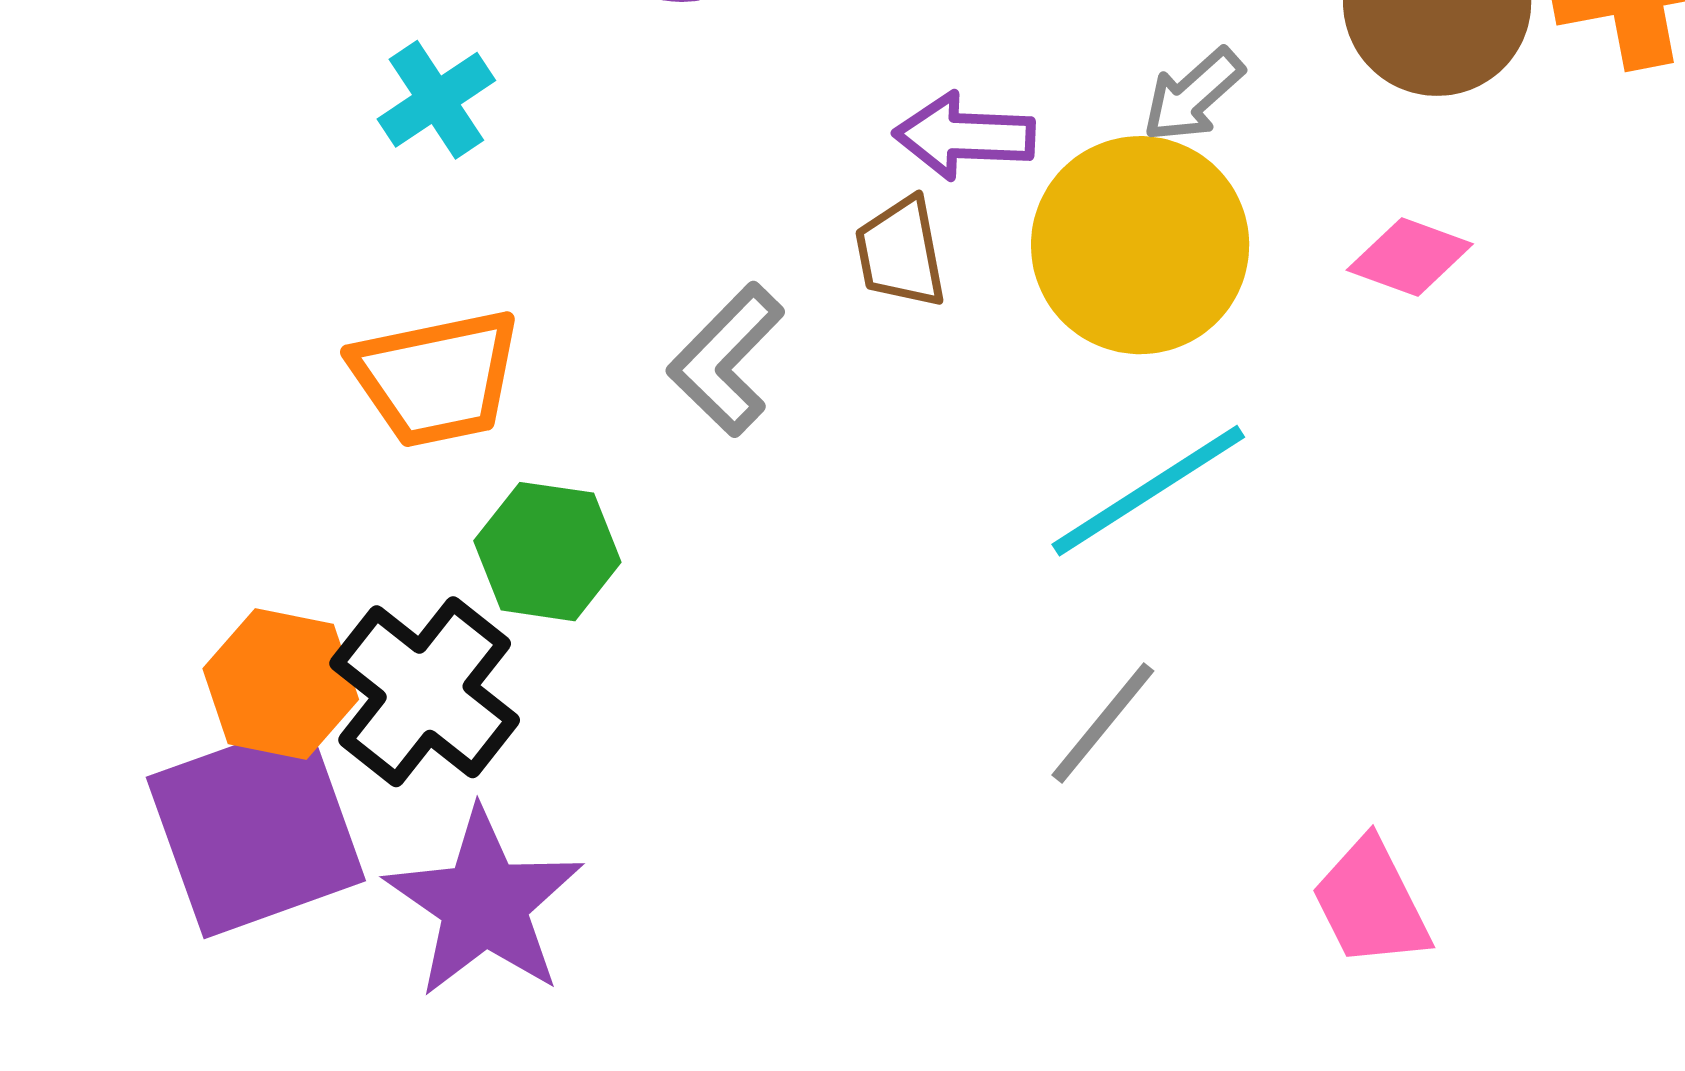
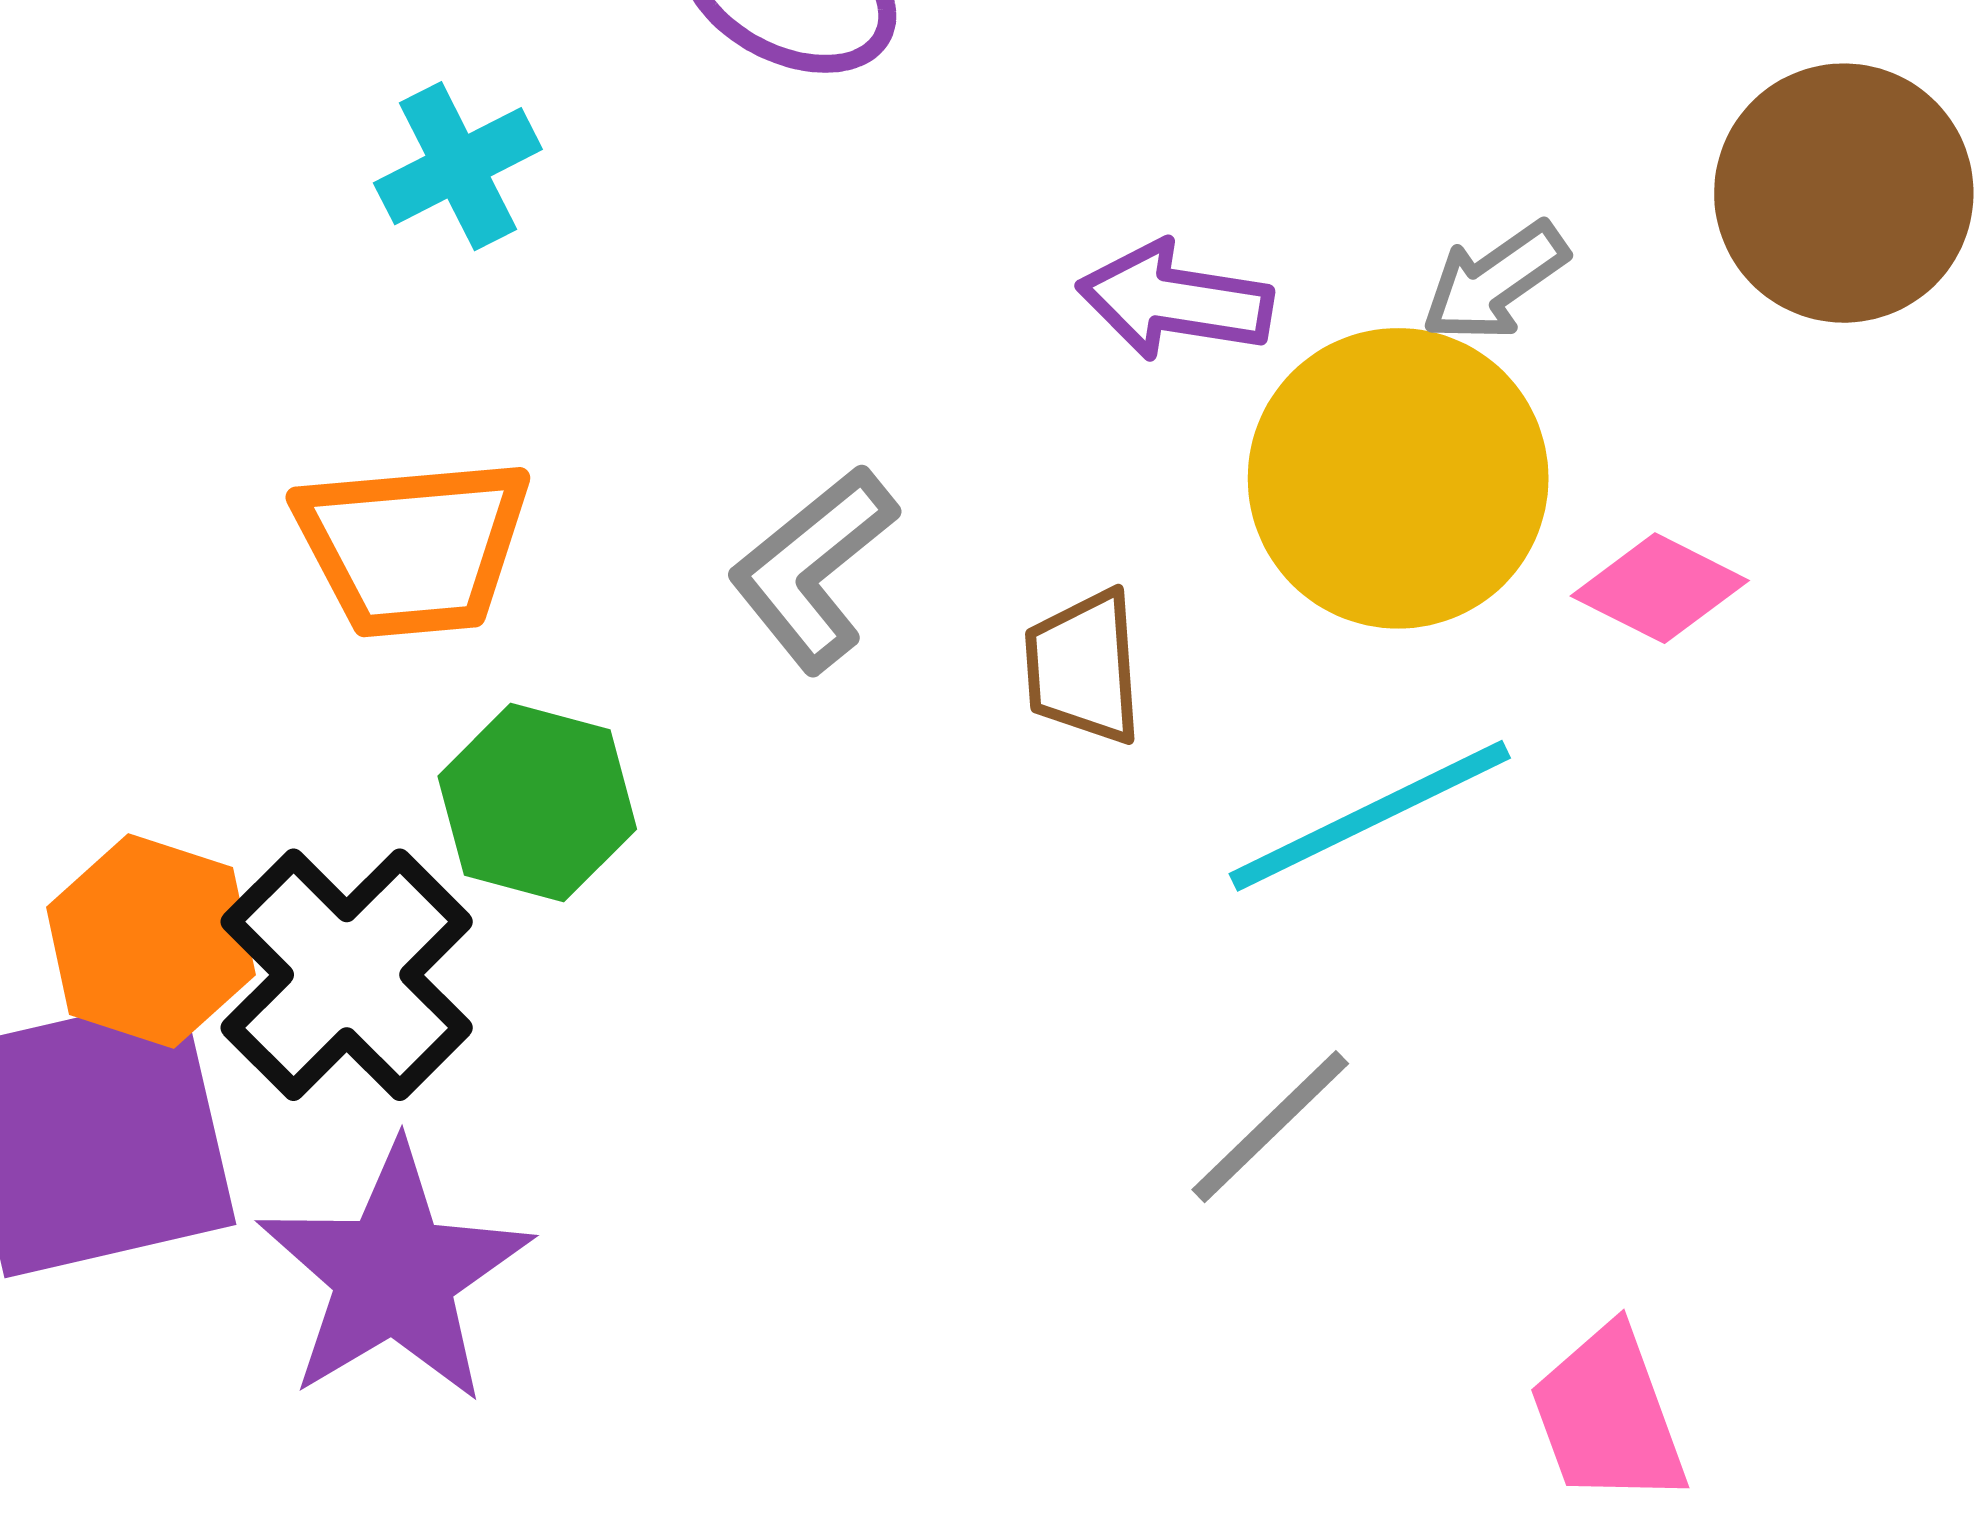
brown trapezoid: (901, 253) -> (1083, 667), moved
pink diamond: (1410, 257) -> (1660, 588), moved

